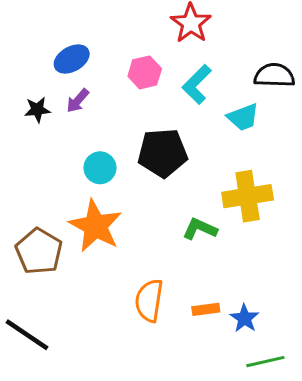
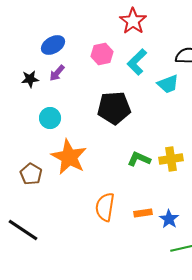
cyan circle: (100, 168) -> (50, 118), moved
yellow cross: (248, 196) -> (171, 159), moved, size x0.7
brown pentagon: (39, 251) -> (31, 174), size x0.7

